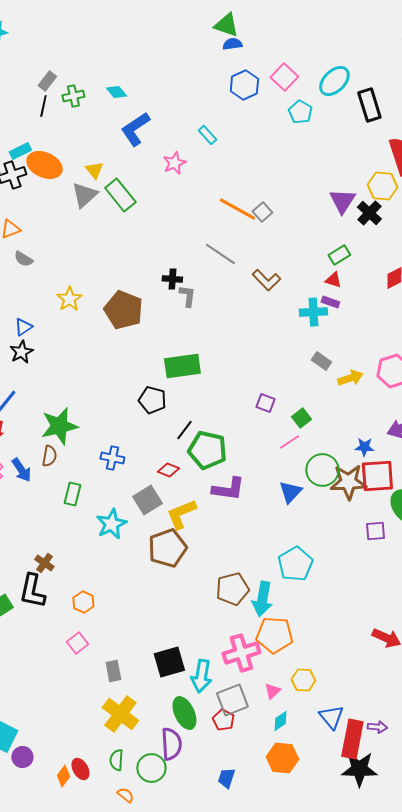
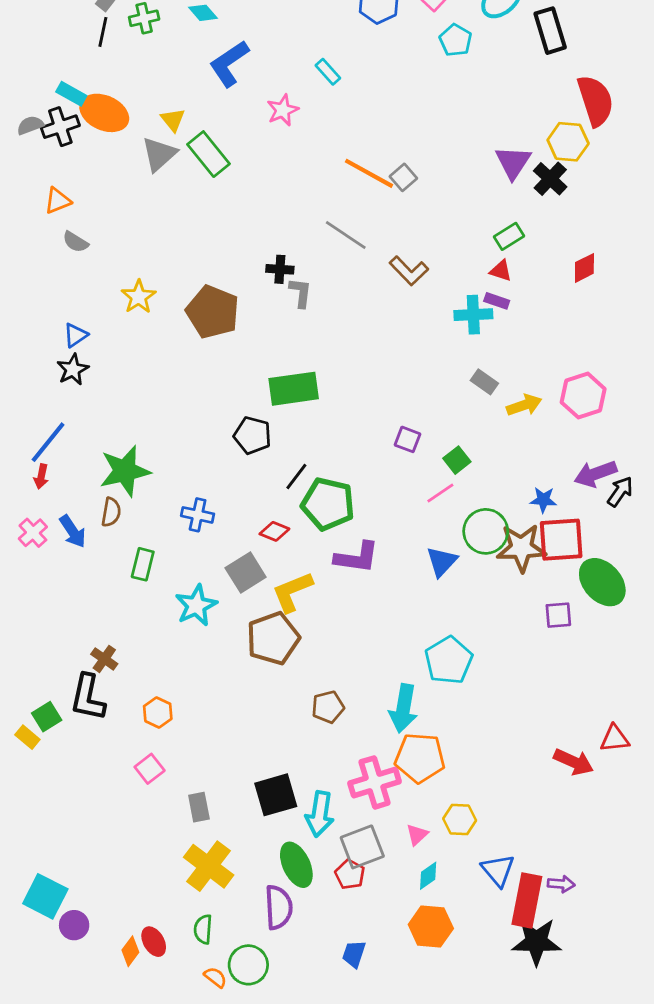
cyan rectangle: (20, 151) -> (71, 94), turned 55
brown pentagon: (232, 589) -> (328, 707), moved, size x0.7
green circle: (151, 768) -> (248, 965), moved

